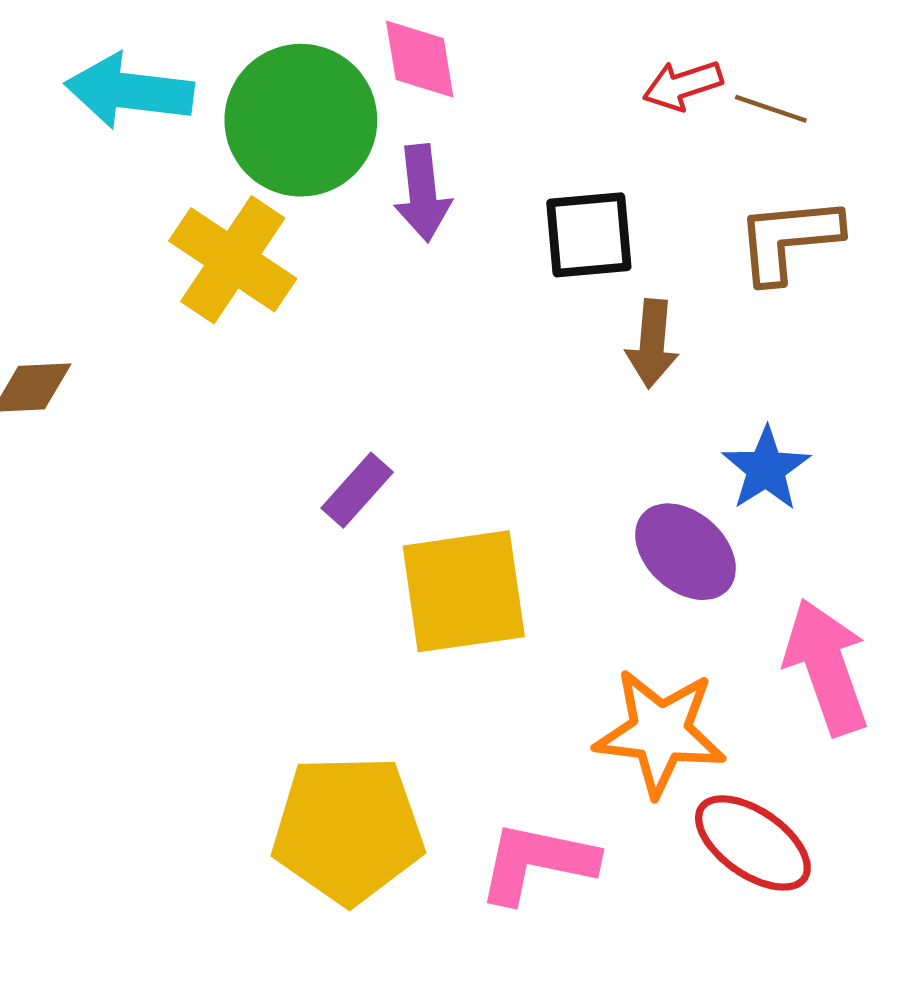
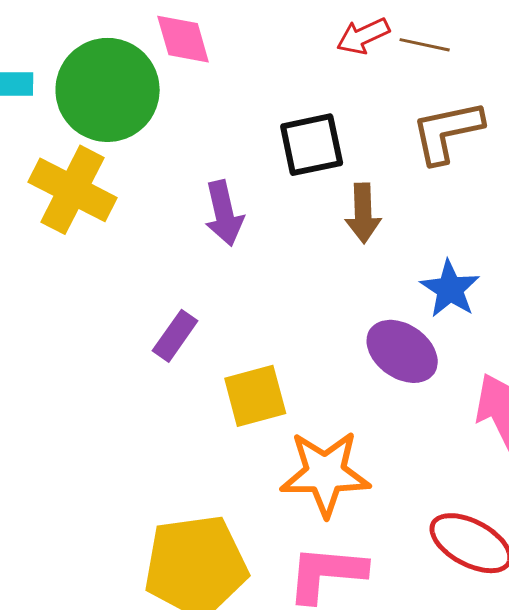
purple arrow: (423, 193) -> (224, 213), moved
yellow square: (464, 591) -> (255, 396), size x0.7
orange star: (660, 732) -> (325, 473), moved

